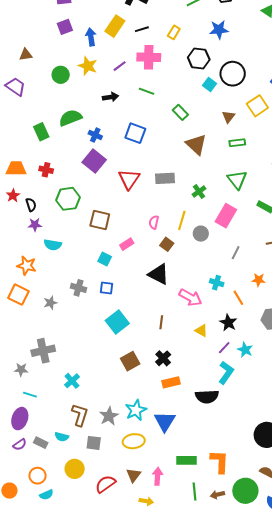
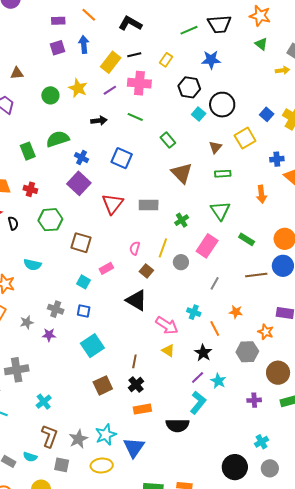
yellow rectangle: (115, 26) -> (111, 62), moved
blue arrow: (91, 37) -> (84, 44), moved
purple star: (35, 225) -> (49, 335), moved
brown line: (161, 322) -> (134, 361), moved
yellow triangle: (201, 331) -> (168, 351), moved

